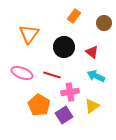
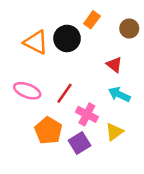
orange triangle: (29, 34) -> (36, 42), turned -40
black circle: (64, 47) -> (67, 38), moved
red line: (52, 75) -> (65, 93), turned -72
pink cross: (70, 92) -> (87, 114), turned 36

